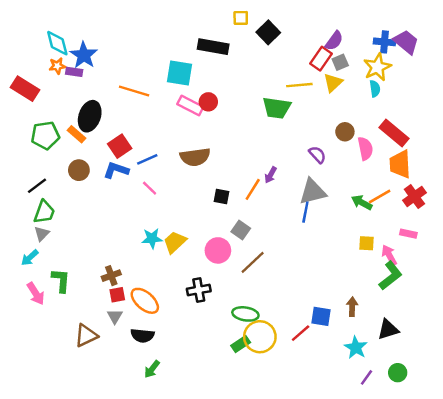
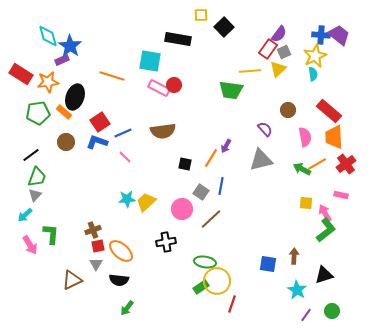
orange star: (57, 66) -> (48, 82), moved, size x1.5
purple rectangle: (74, 72) -> (62, 60), turned -32
pink semicircle: (365, 149) -> (305, 137), moved
blue line: (305, 212) -> (221, 186), moved
red line: (301, 333) -> (232, 304), moved, turned -30

